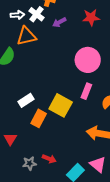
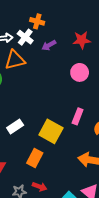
pink circle: (88, 60) -> (80, 72), moved, size x0.7
orange rectangle: (39, 118) -> (35, 158), moved

